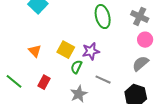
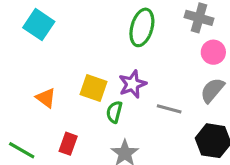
green ellipse: (103, 17) -> (142, 27), turned 40
gray line: (103, 80) -> (169, 109), moved

